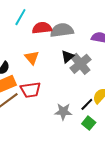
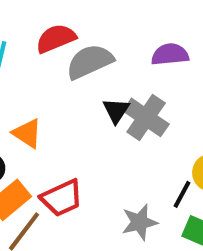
red semicircle: (42, 28) -> (56, 39), moved
orange triangle: (32, 58) -> (27, 133), moved

